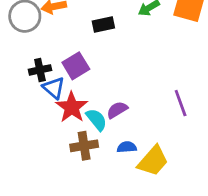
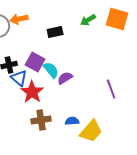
purple square: (76, 66) -> (35, 62), turned -30
purple semicircle: (117, 110) -> (65, 78), moved
cyan semicircle: (96, 120) -> (51, 70), moved

